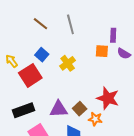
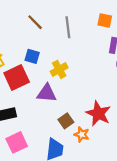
orange square: (102, 51) -> (105, 20), moved
blue square: (42, 55) -> (32, 56), turned -32
purple triangle: (59, 109) -> (47, 93), moved

